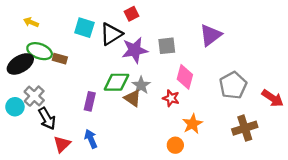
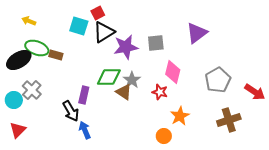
red square: (131, 14) -> (98, 13), moved
black arrow: (47, 118) -> (71, 111), moved
red triangle: (62, 144) -> (18, 130), moved

